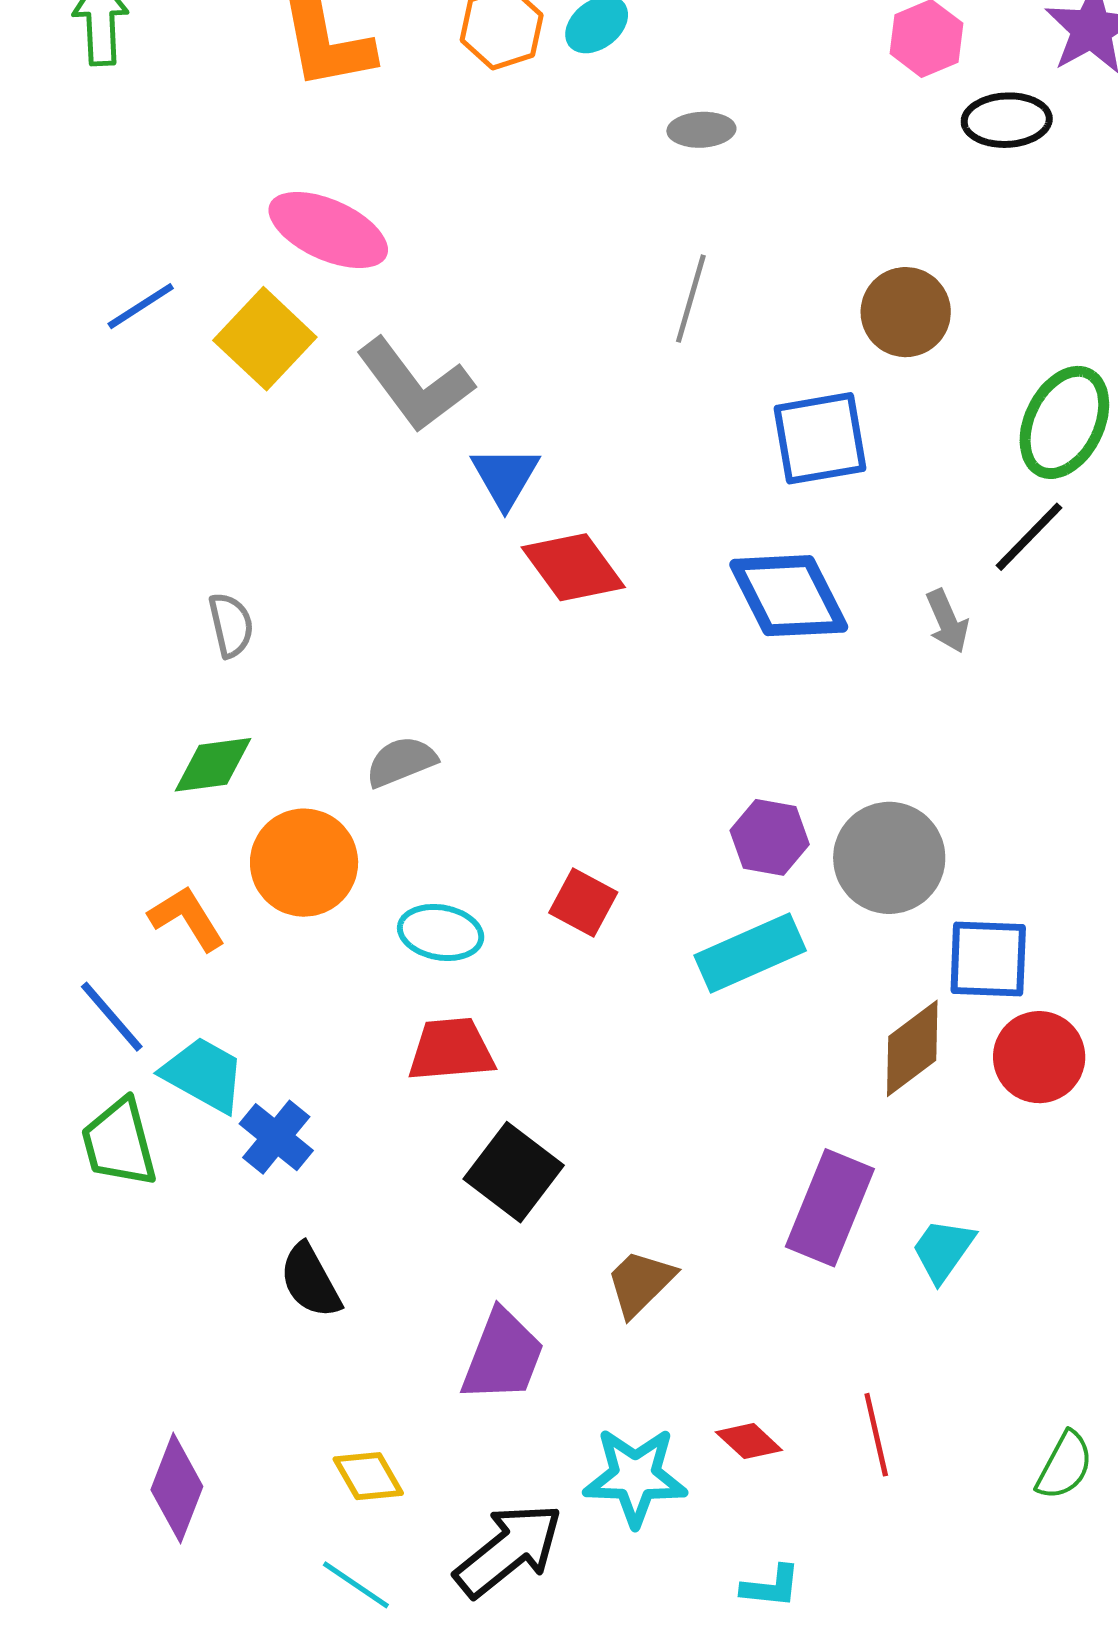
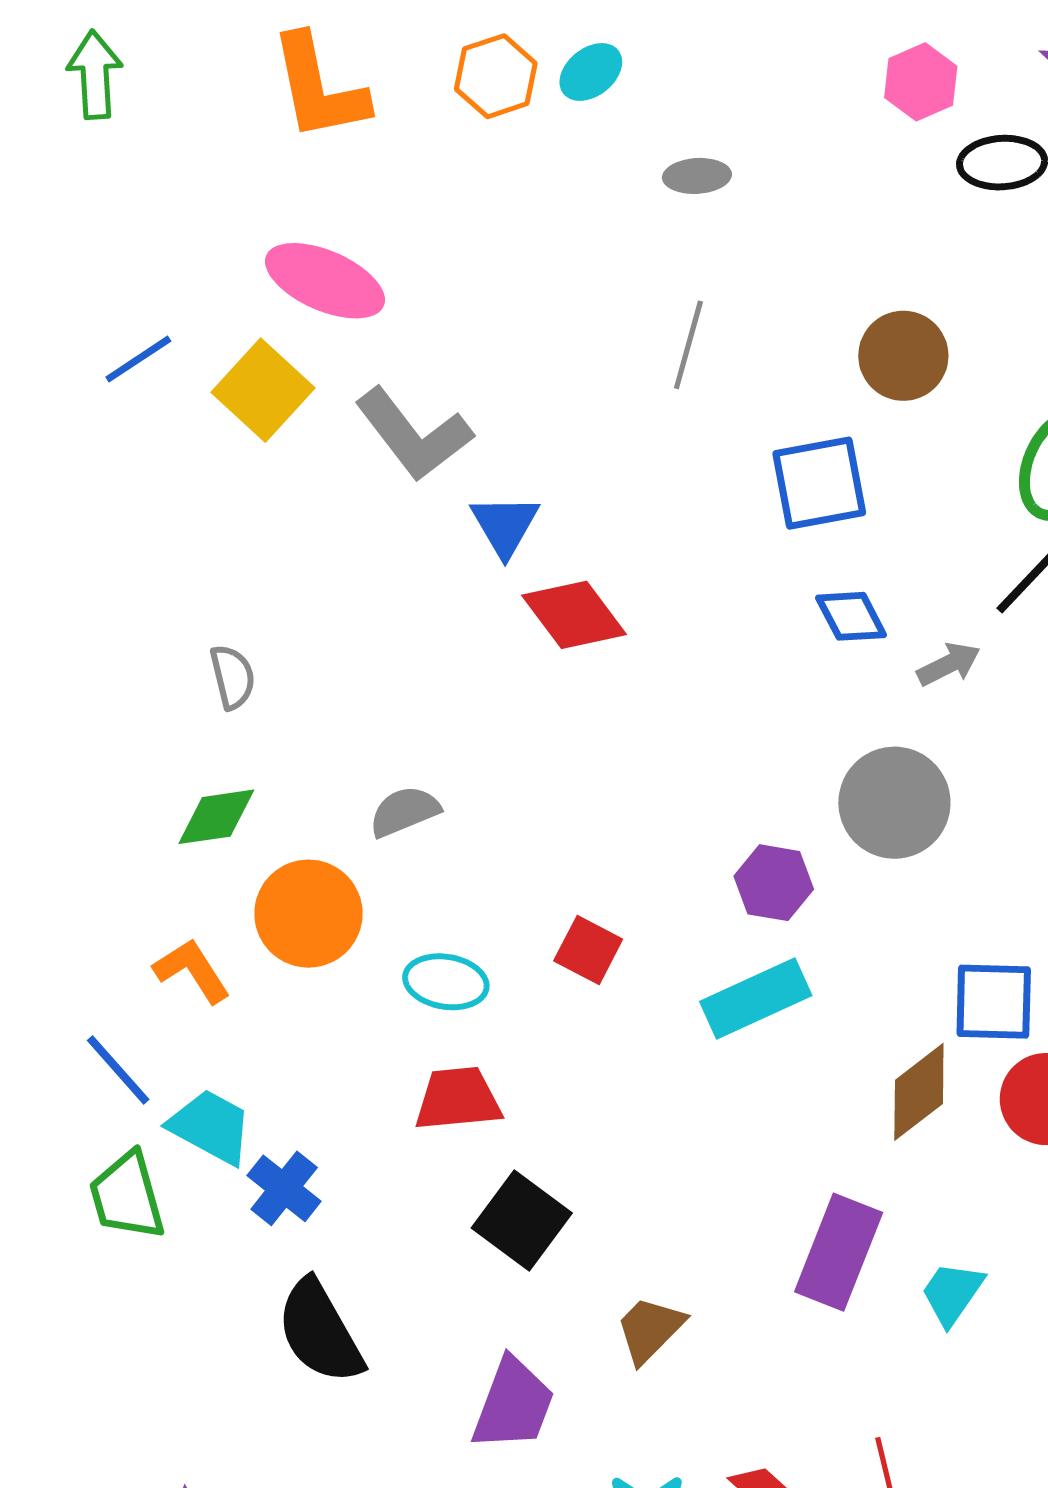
blue diamond: (789, 596) -> (851, 616), moved, size x0.6
gray arrow: (947, 621) -> (949, 664), turned -92
gray circle: (889, 858) -> (894, 803), moved
black semicircle: (310, 1281) -> (320, 1332), size x1.4

